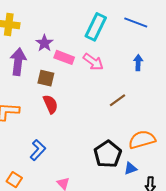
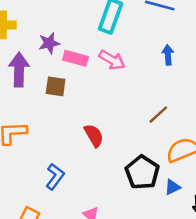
purple star: (44, 43) -> (49, 43), turned 30
brown line: (118, 100) -> (158, 115), moved
red semicircle: (50, 104) -> (94, 135), moved

